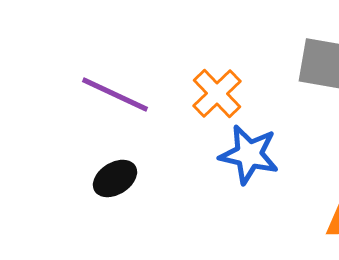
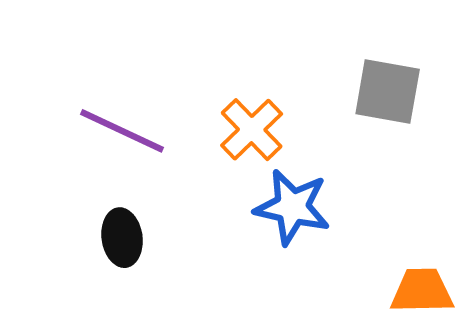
black ellipse: (115, 178) -> (122, 238), turned -66

